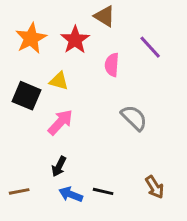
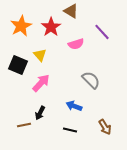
pink semicircle: (112, 65) -> (76, 44), turned -112
yellow triangle: (59, 81) -> (40, 55), turned 32
brown line: (19, 191) -> (24, 125), moved
blue arrow: (71, 194) -> (74, 106), moved

